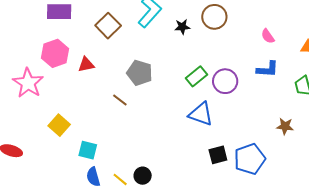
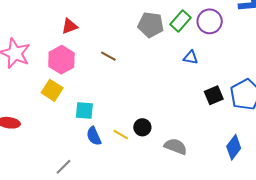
pink hexagon: (55, 53) -> (61, 60), moved
gray pentagon: (140, 73) -> (151, 25), moved
blue triangle: (201, 114) -> (191, 57), size x0.6

